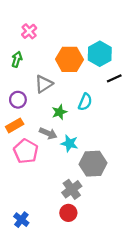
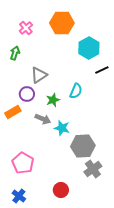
orange hexagon: (69, 59) -> (62, 23), moved
purple circle: (18, 100) -> (27, 94), moved
pink pentagon: (26, 151) -> (23, 163), moved
gray cross: (72, 189) -> (93, 169), moved

